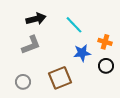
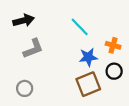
black arrow: (36, 19) -> (24, 20), moved
brown square: (60, 78) -> (88, 84), moved

